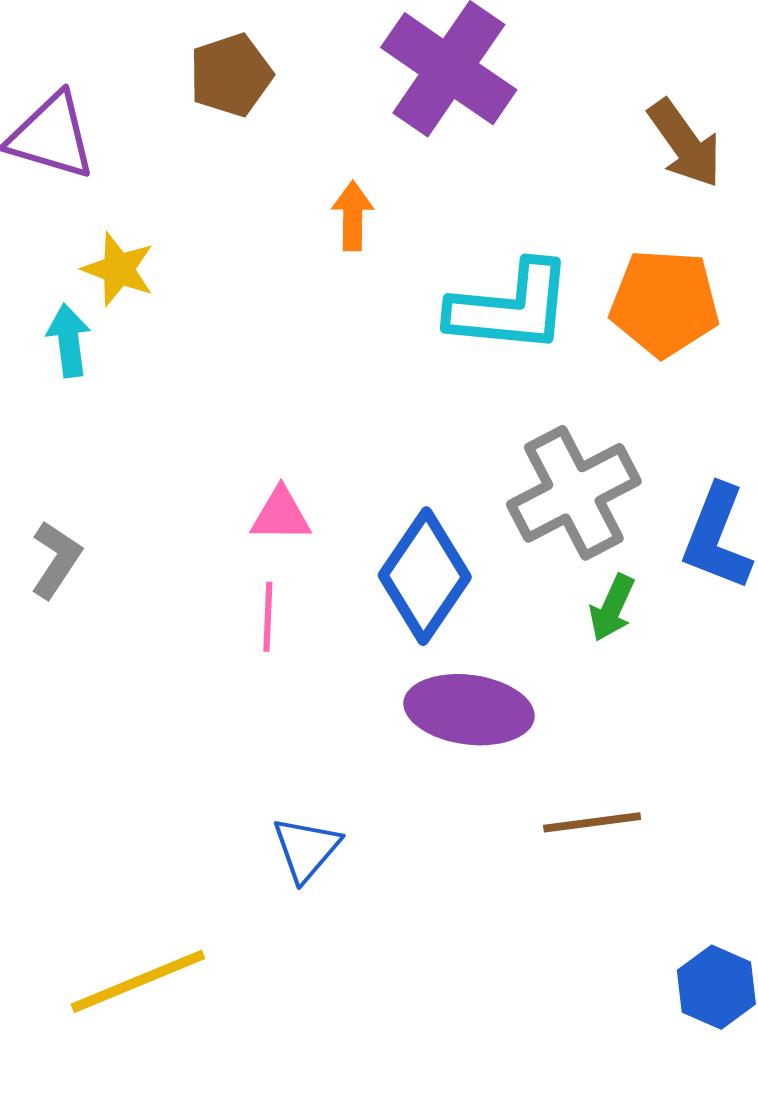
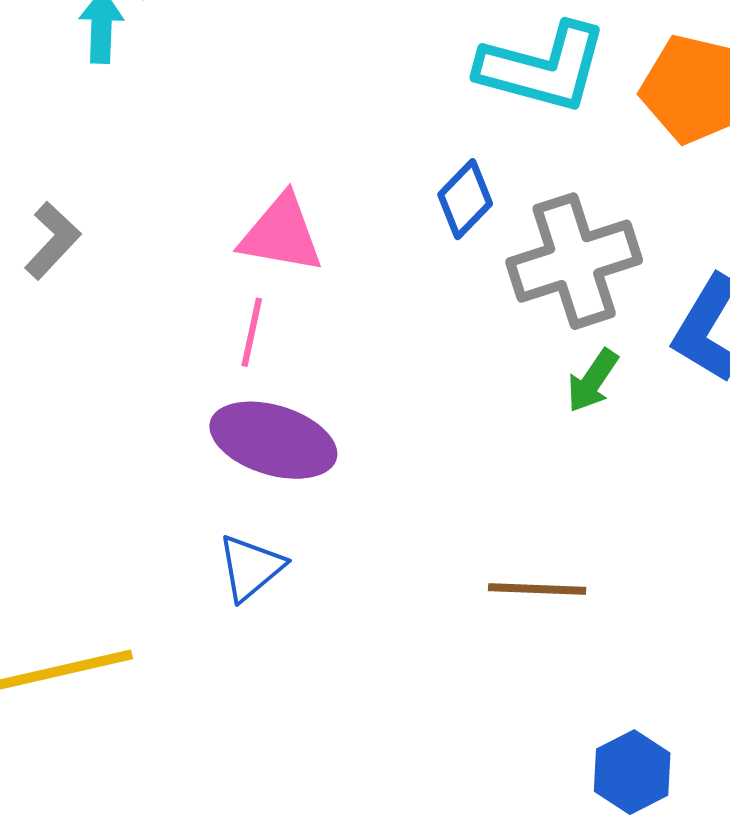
pink triangle: (281, 515) -> (281, 234), size x1.4
blue diamond: (425, 576) -> (465, 199), moved, size x0.6
purple ellipse: (469, 710) -> (273, 440), moved

